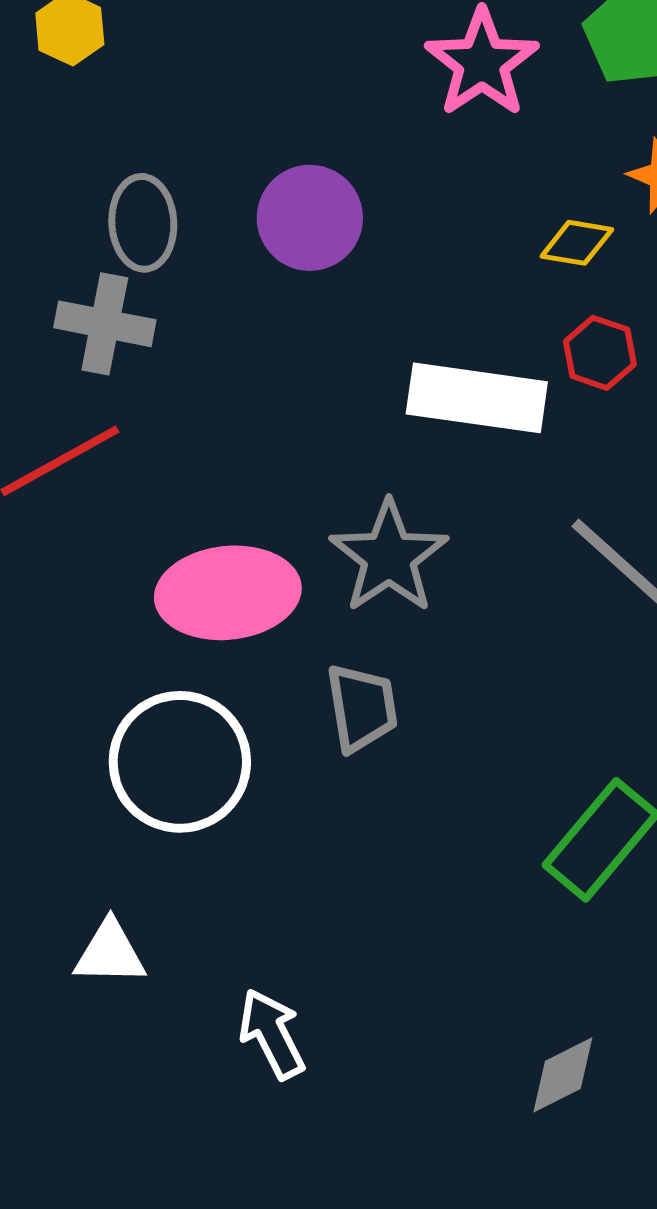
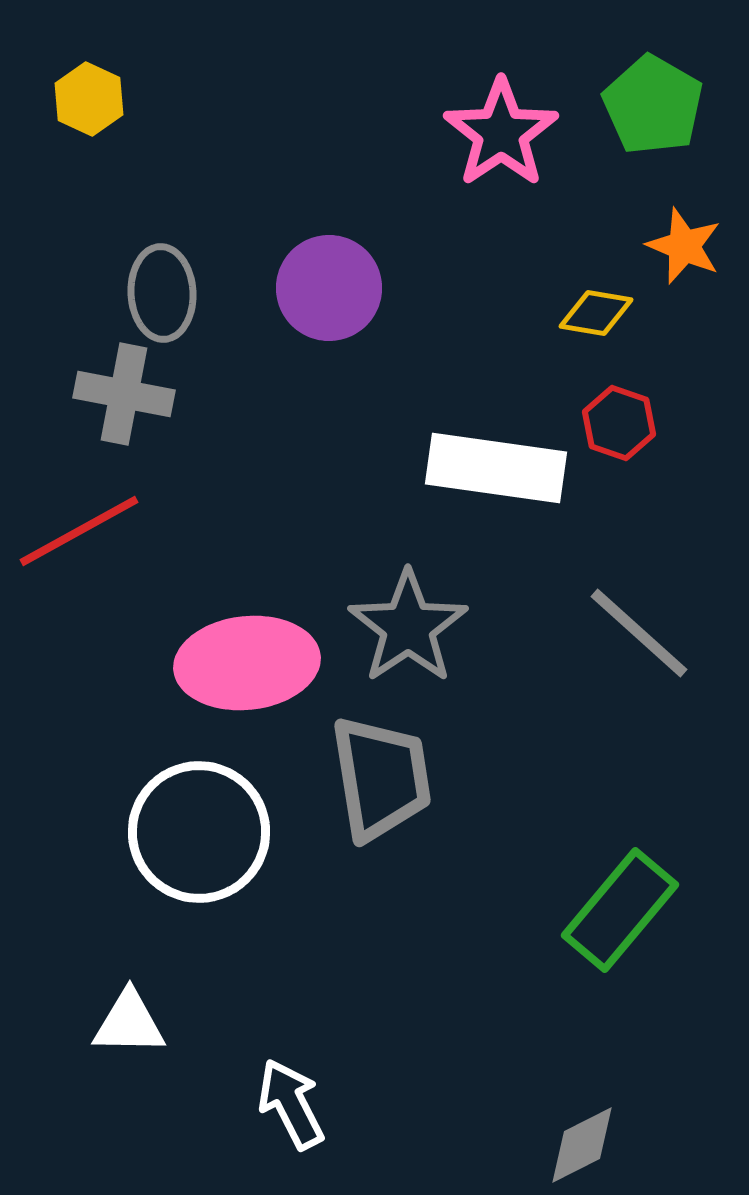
gray trapezoid: (362, 708) -> (381, 778), size x1.4

